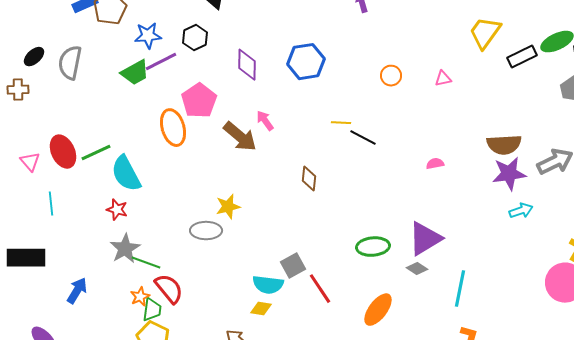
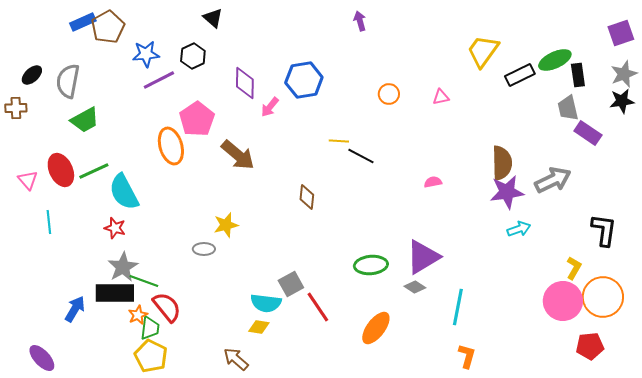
green trapezoid: (135, 73) -> (85, 120), moved
pink arrow: (265, 121) -> (270, 107), moved, turned -105
brown semicircle: (504, 145) -> (502, 163), turned -88
gray ellipse: (206, 231) -> (204, 249), size x0.7
black rectangle: (26, 258) -> (115, 293), moved

